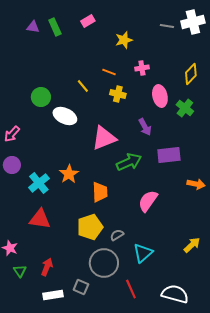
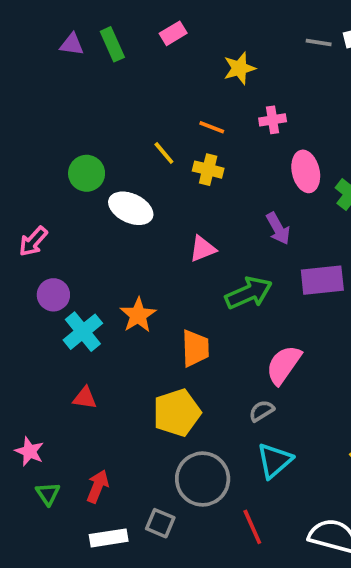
yellow cross: (118, 94) -> (208, 170), moved
pink triangle: (104, 138) -> (203, 249), size x0.6
purple circle: (12, 165) -> (53, 295), moved
red triangle: (40, 219) -> (85, 398), size x0.6
gray semicircle: (117, 235) -> (262, 411), moved

